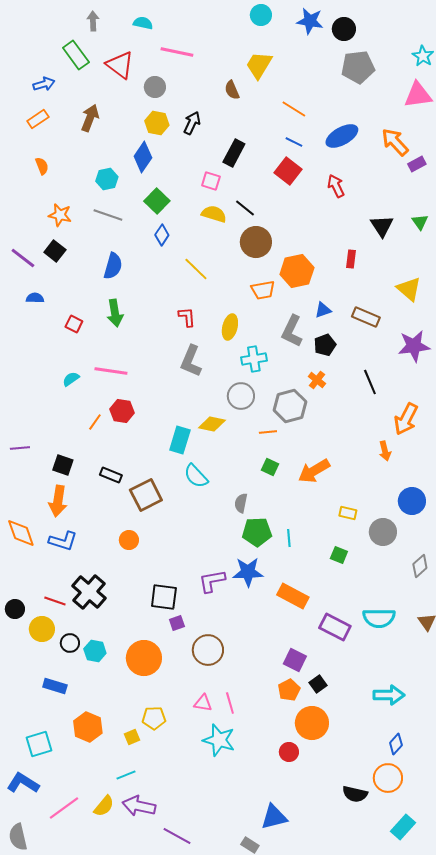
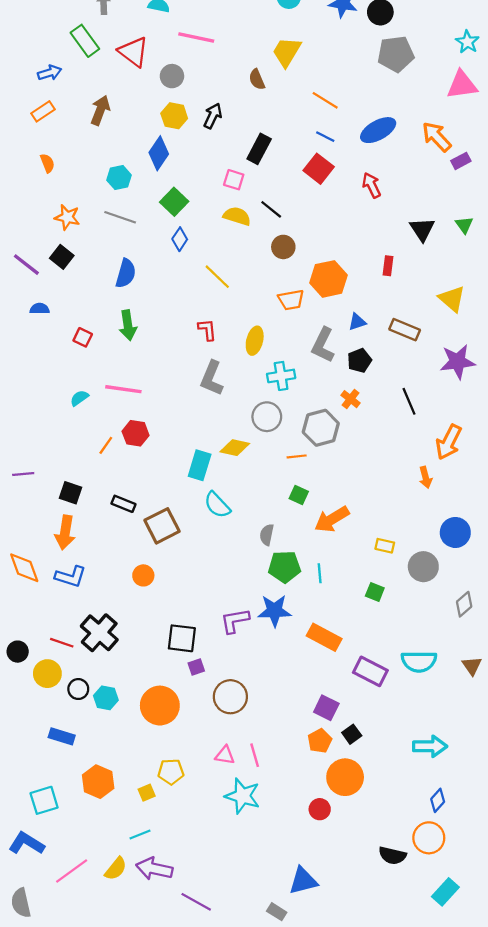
brown circle: (256, 242) -> (283, 247), size x0.7
orange arrow: (314, 471) -> (332, 519), moved

